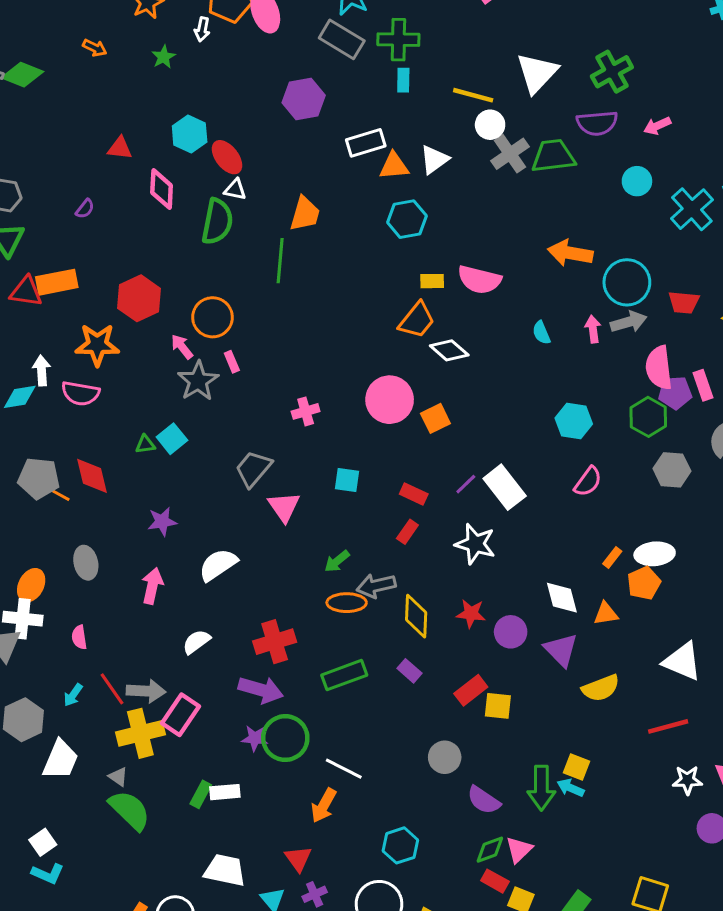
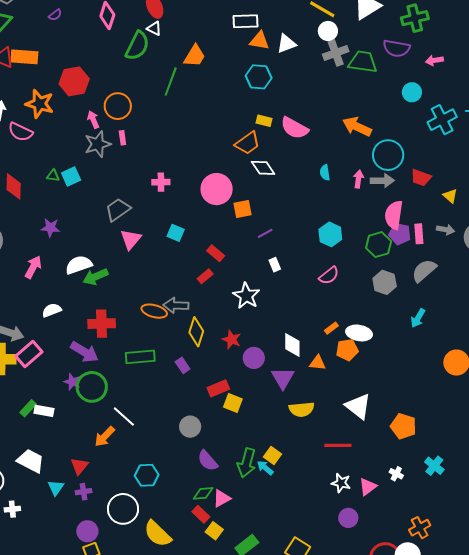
purple line: (466, 484) -> (265, 233), moved
white rectangle: (505, 487) -> (275, 265), size x0.5
green arrow: (337, 561) -> (96, 277), moved, size x1.4

